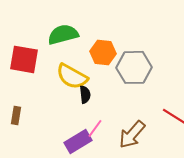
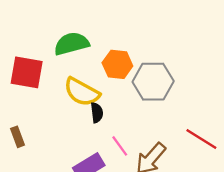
brown rectangle: (16, 115) -> (17, 137), turned -30
pink line: (95, 128) -> (120, 146), moved, turned -72

